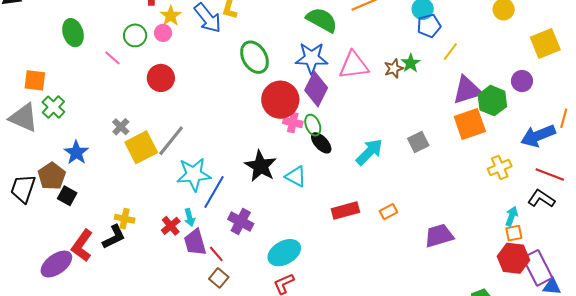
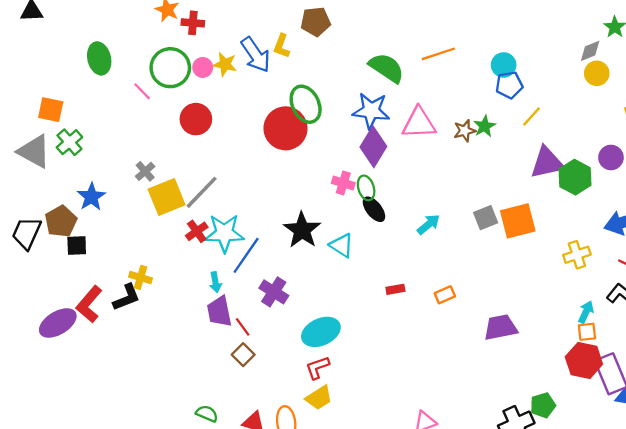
yellow star: (171, 16) -> (225, 64), moved, turned -30
green circle: (135, 35) -> (170, 68), size x1.5
red circle: (280, 100) -> (286, 128), moved
orange square: (470, 124) -> (518, 221), moved
cyan arrow: (369, 152) -> (429, 224), size x0.7
black square: (67, 196) -> (77, 246), turned -36
red rectangle: (345, 210) -> (395, 289), size x0.6
red cross: (171, 226) -> (197, 231), moved

